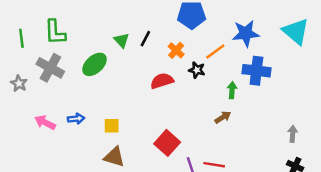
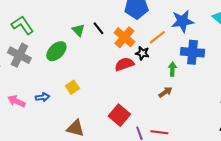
green L-shape: (55, 32) -> (22, 25), turned 150
black line: (145, 39) -> (98, 28), turned -64
orange cross: (176, 50) -> (124, 37), size x1.5
red semicircle: (162, 81) -> (124, 64), moved
yellow square: (112, 126) -> (72, 87), moved, turned -32

